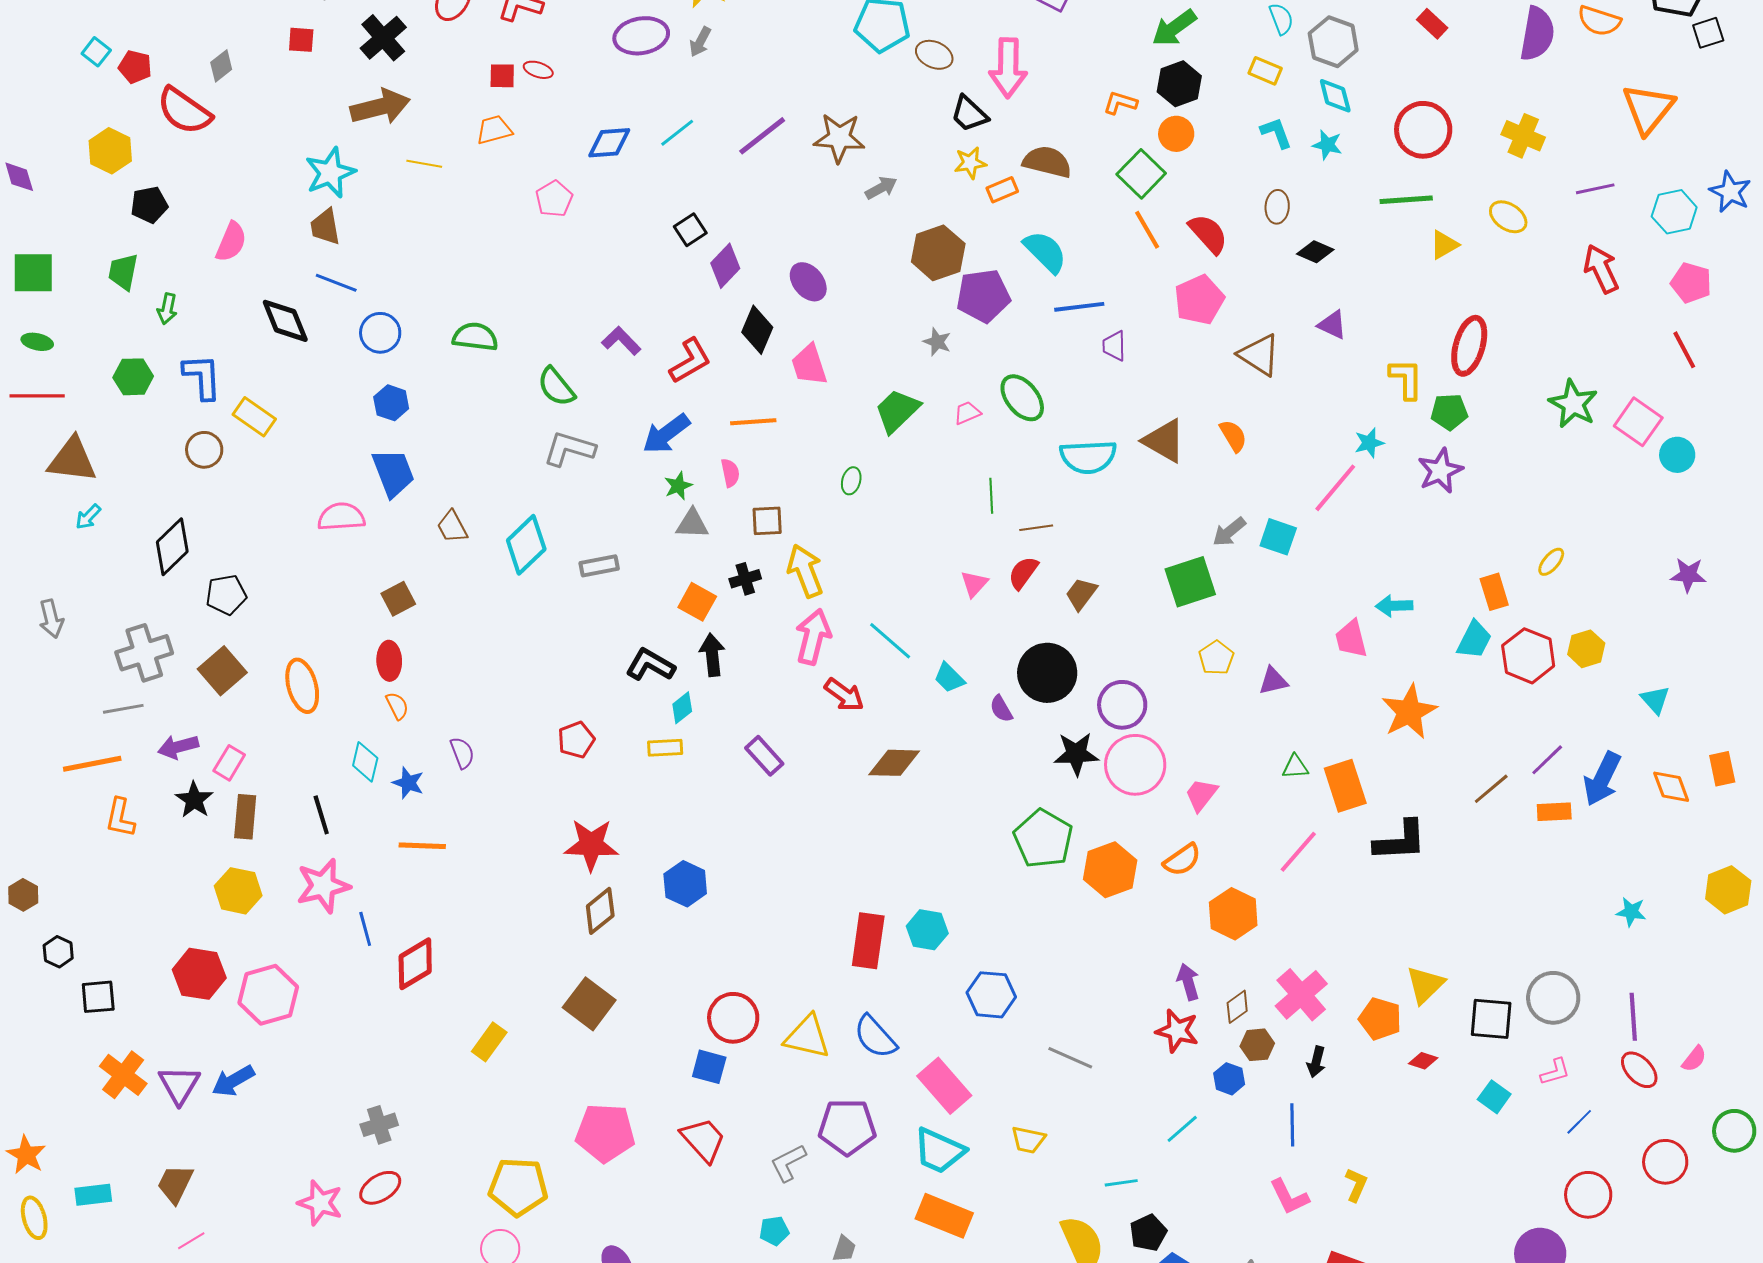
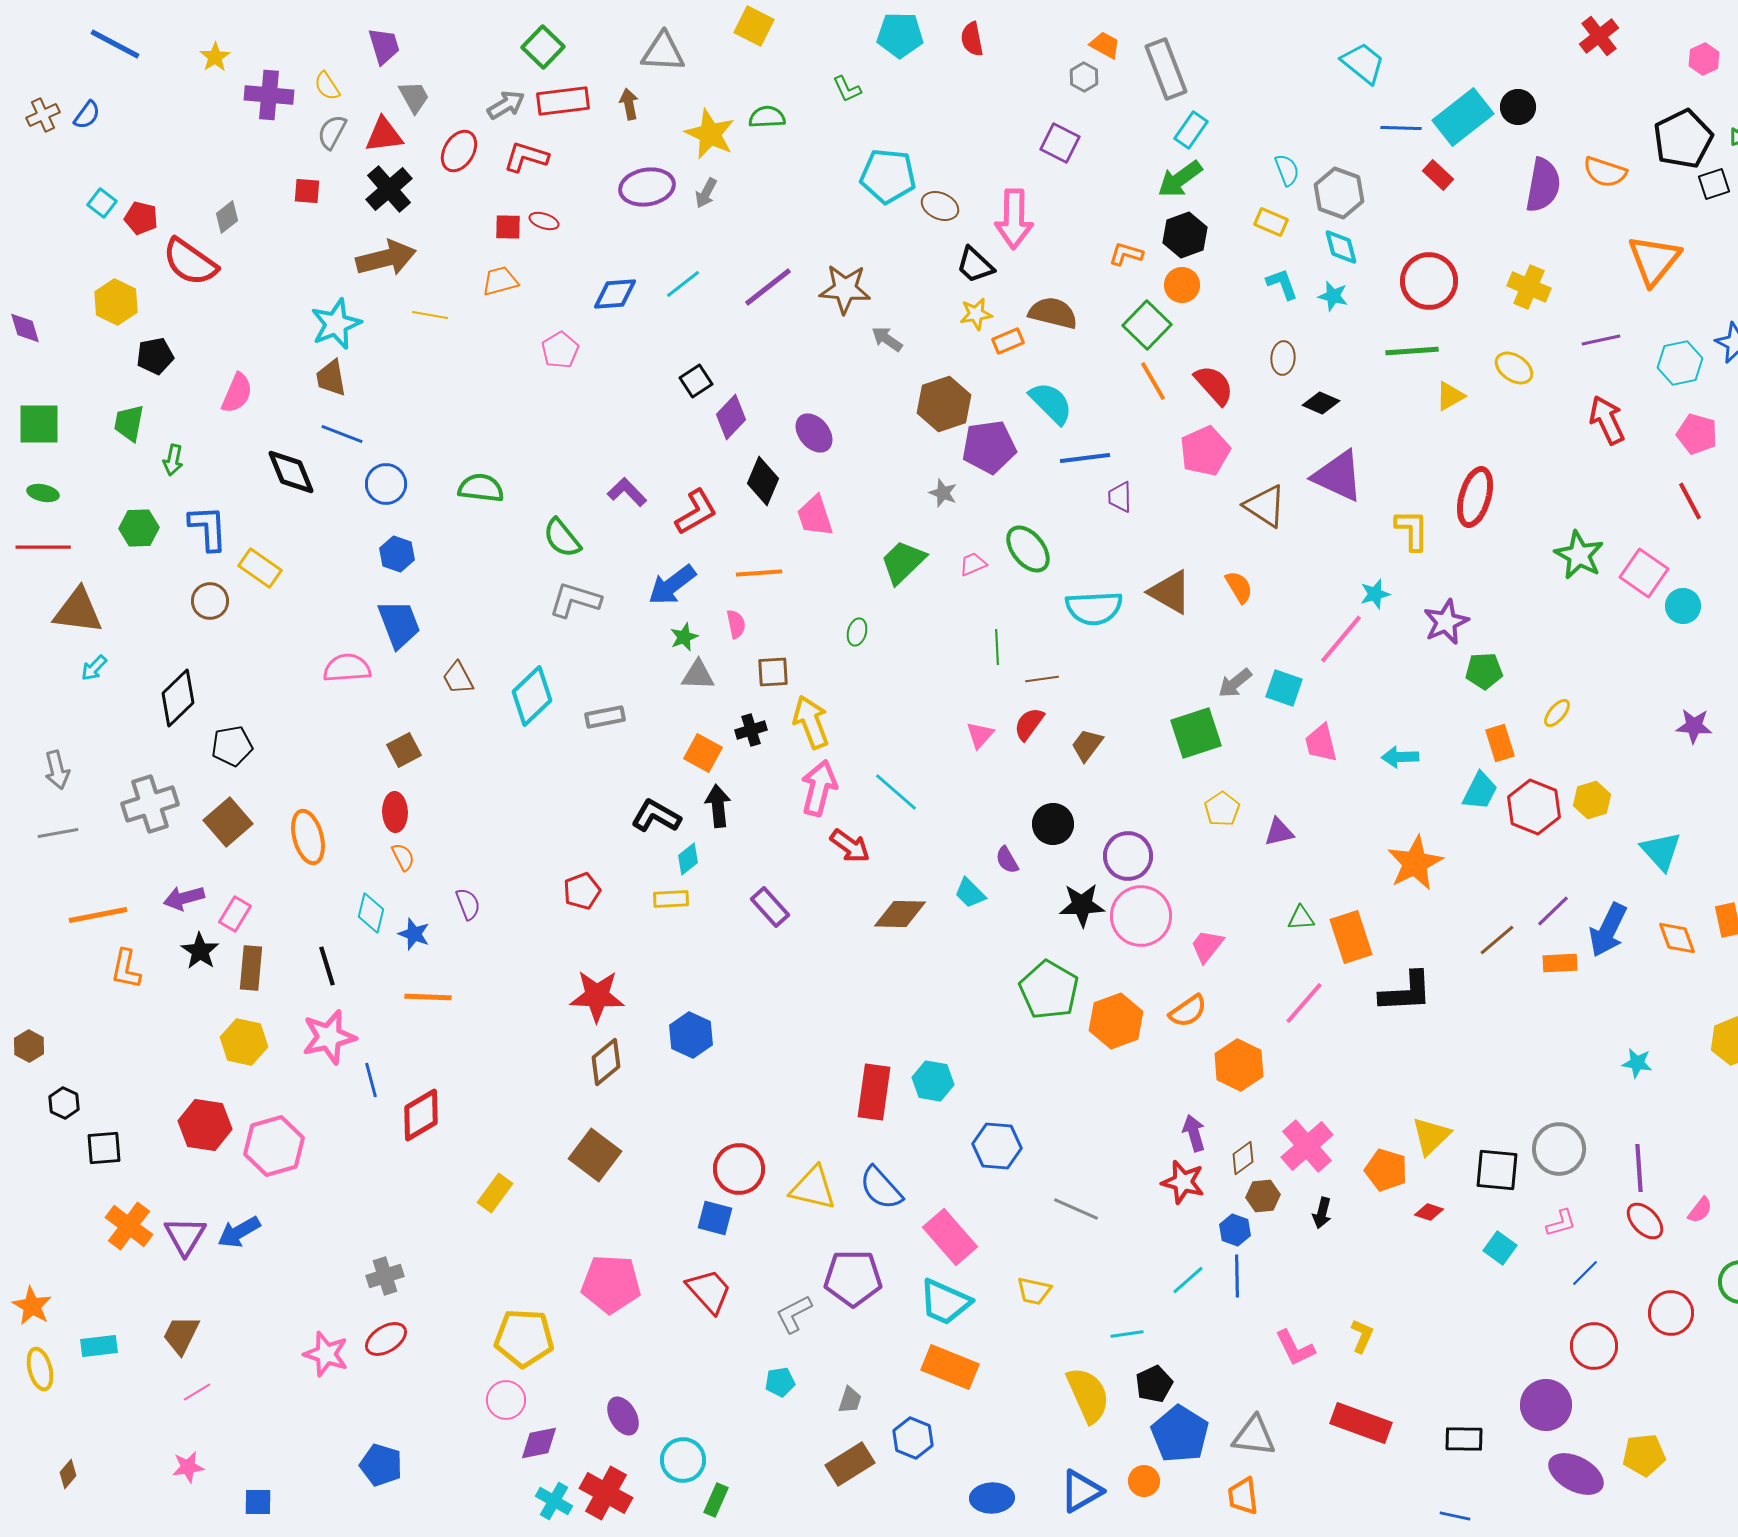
gray arrow: (881, 188) -> (887, 339), turned -116
purple triangle: (1332, 325) -> (1338, 476), size x1.8
green pentagon: (1449, 412) -> (1484, 671), moved
pink trapezoid: (1351, 639) -> (1321, 743), moved
black circle: (1047, 673) -> (1053, 824), size x0.7
cyan trapezoid: (949, 678) -> (970, 893), moved
cyan triangle: (1655, 700) -> (1661, 851), size x1.4
gray line: (123, 709) -> (58, 833), moved
blue line: (1292, 1125) -> (1237, 1276), moved

